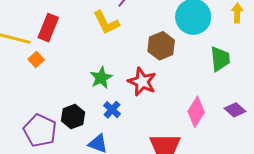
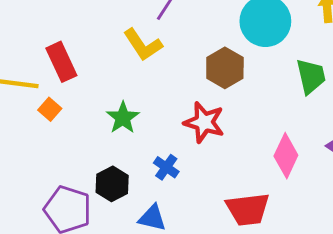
red rectangle: (48, 28) -> (61, 62), turned -40
green star: (101, 78) -> (123, 118), moved

